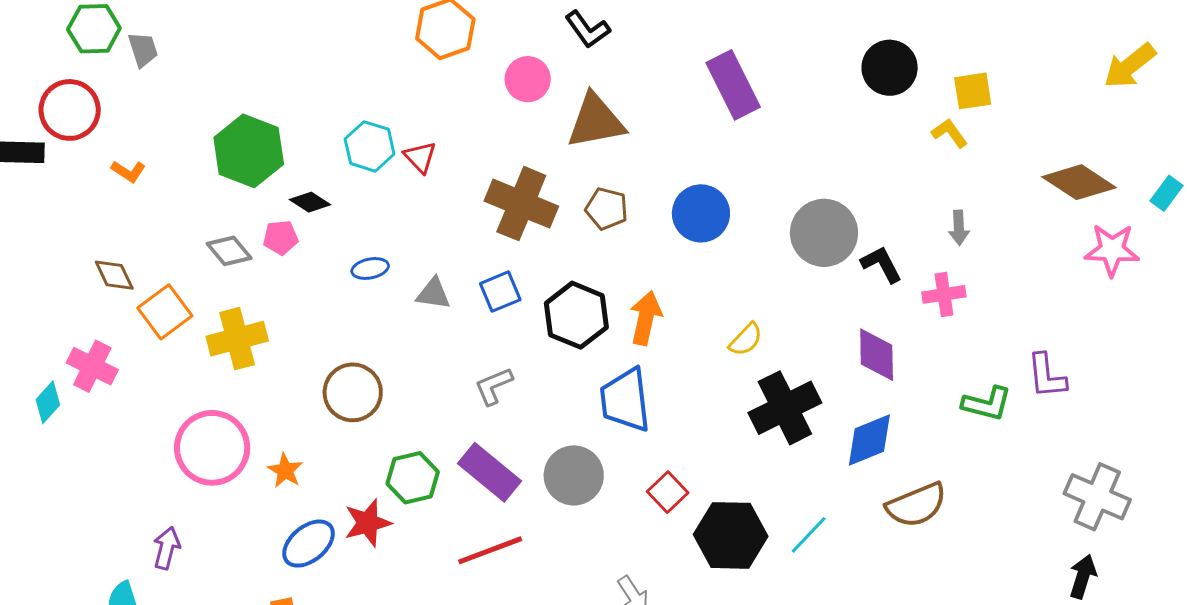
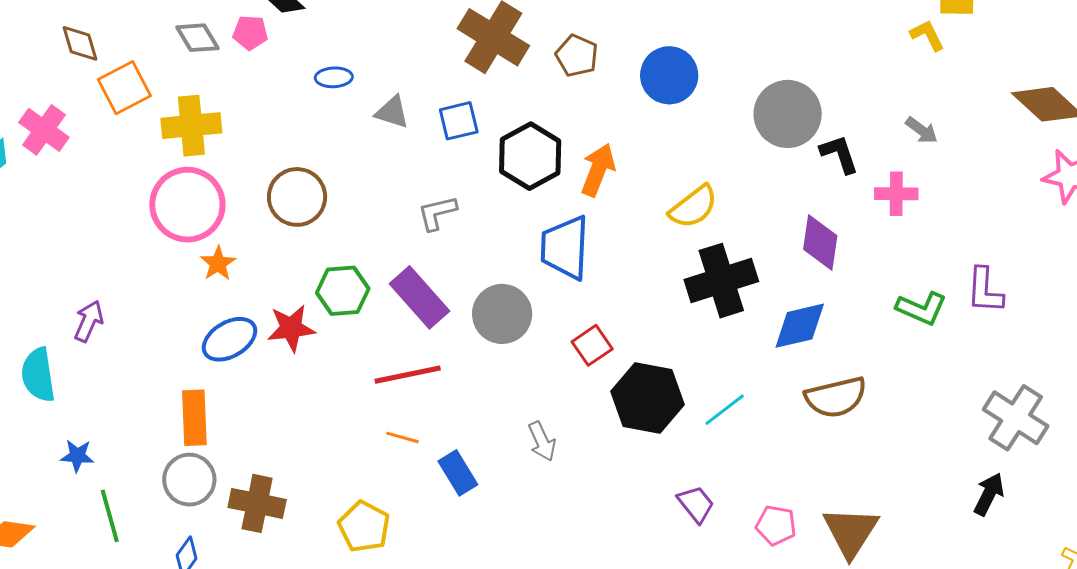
gray arrow: (959, 228) -> (922, 130), turned -60
yellow semicircle: (746, 340) -> (693, 207), size x1.4
pink circle: (212, 448) -> (187, 205), moved

